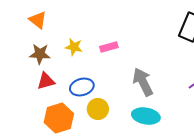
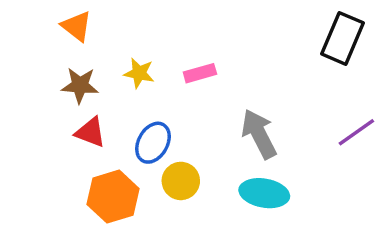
red triangle: (46, 81) -> (90, 132), turned 36
blue ellipse: (82, 87) -> (153, 143), turned -45

